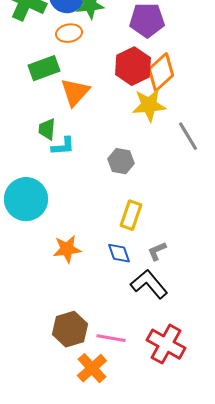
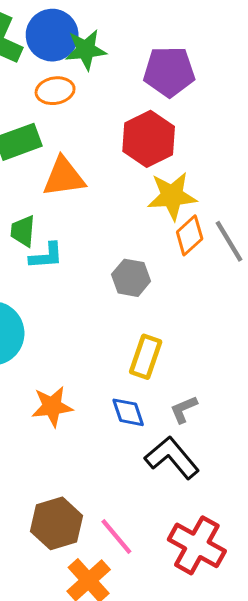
orange diamond: (161, 72) -> (190, 235), moved, size x0.7
orange triangle: (75, 92) -> (64, 177), turned 40
pink line: (111, 338) -> (116, 537), turned 40

